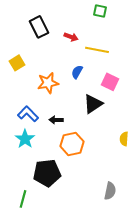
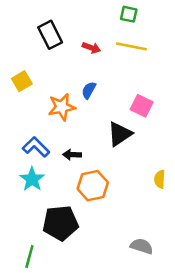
yellow line: (97, 50) -> (131, 46), moved
blue semicircle: (77, 72) -> (89, 90), moved
gray semicircle: (110, 191) -> (142, 246), turned -84

